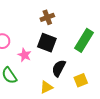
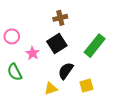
black square: (47, 43) -> (57, 43), turned 30

